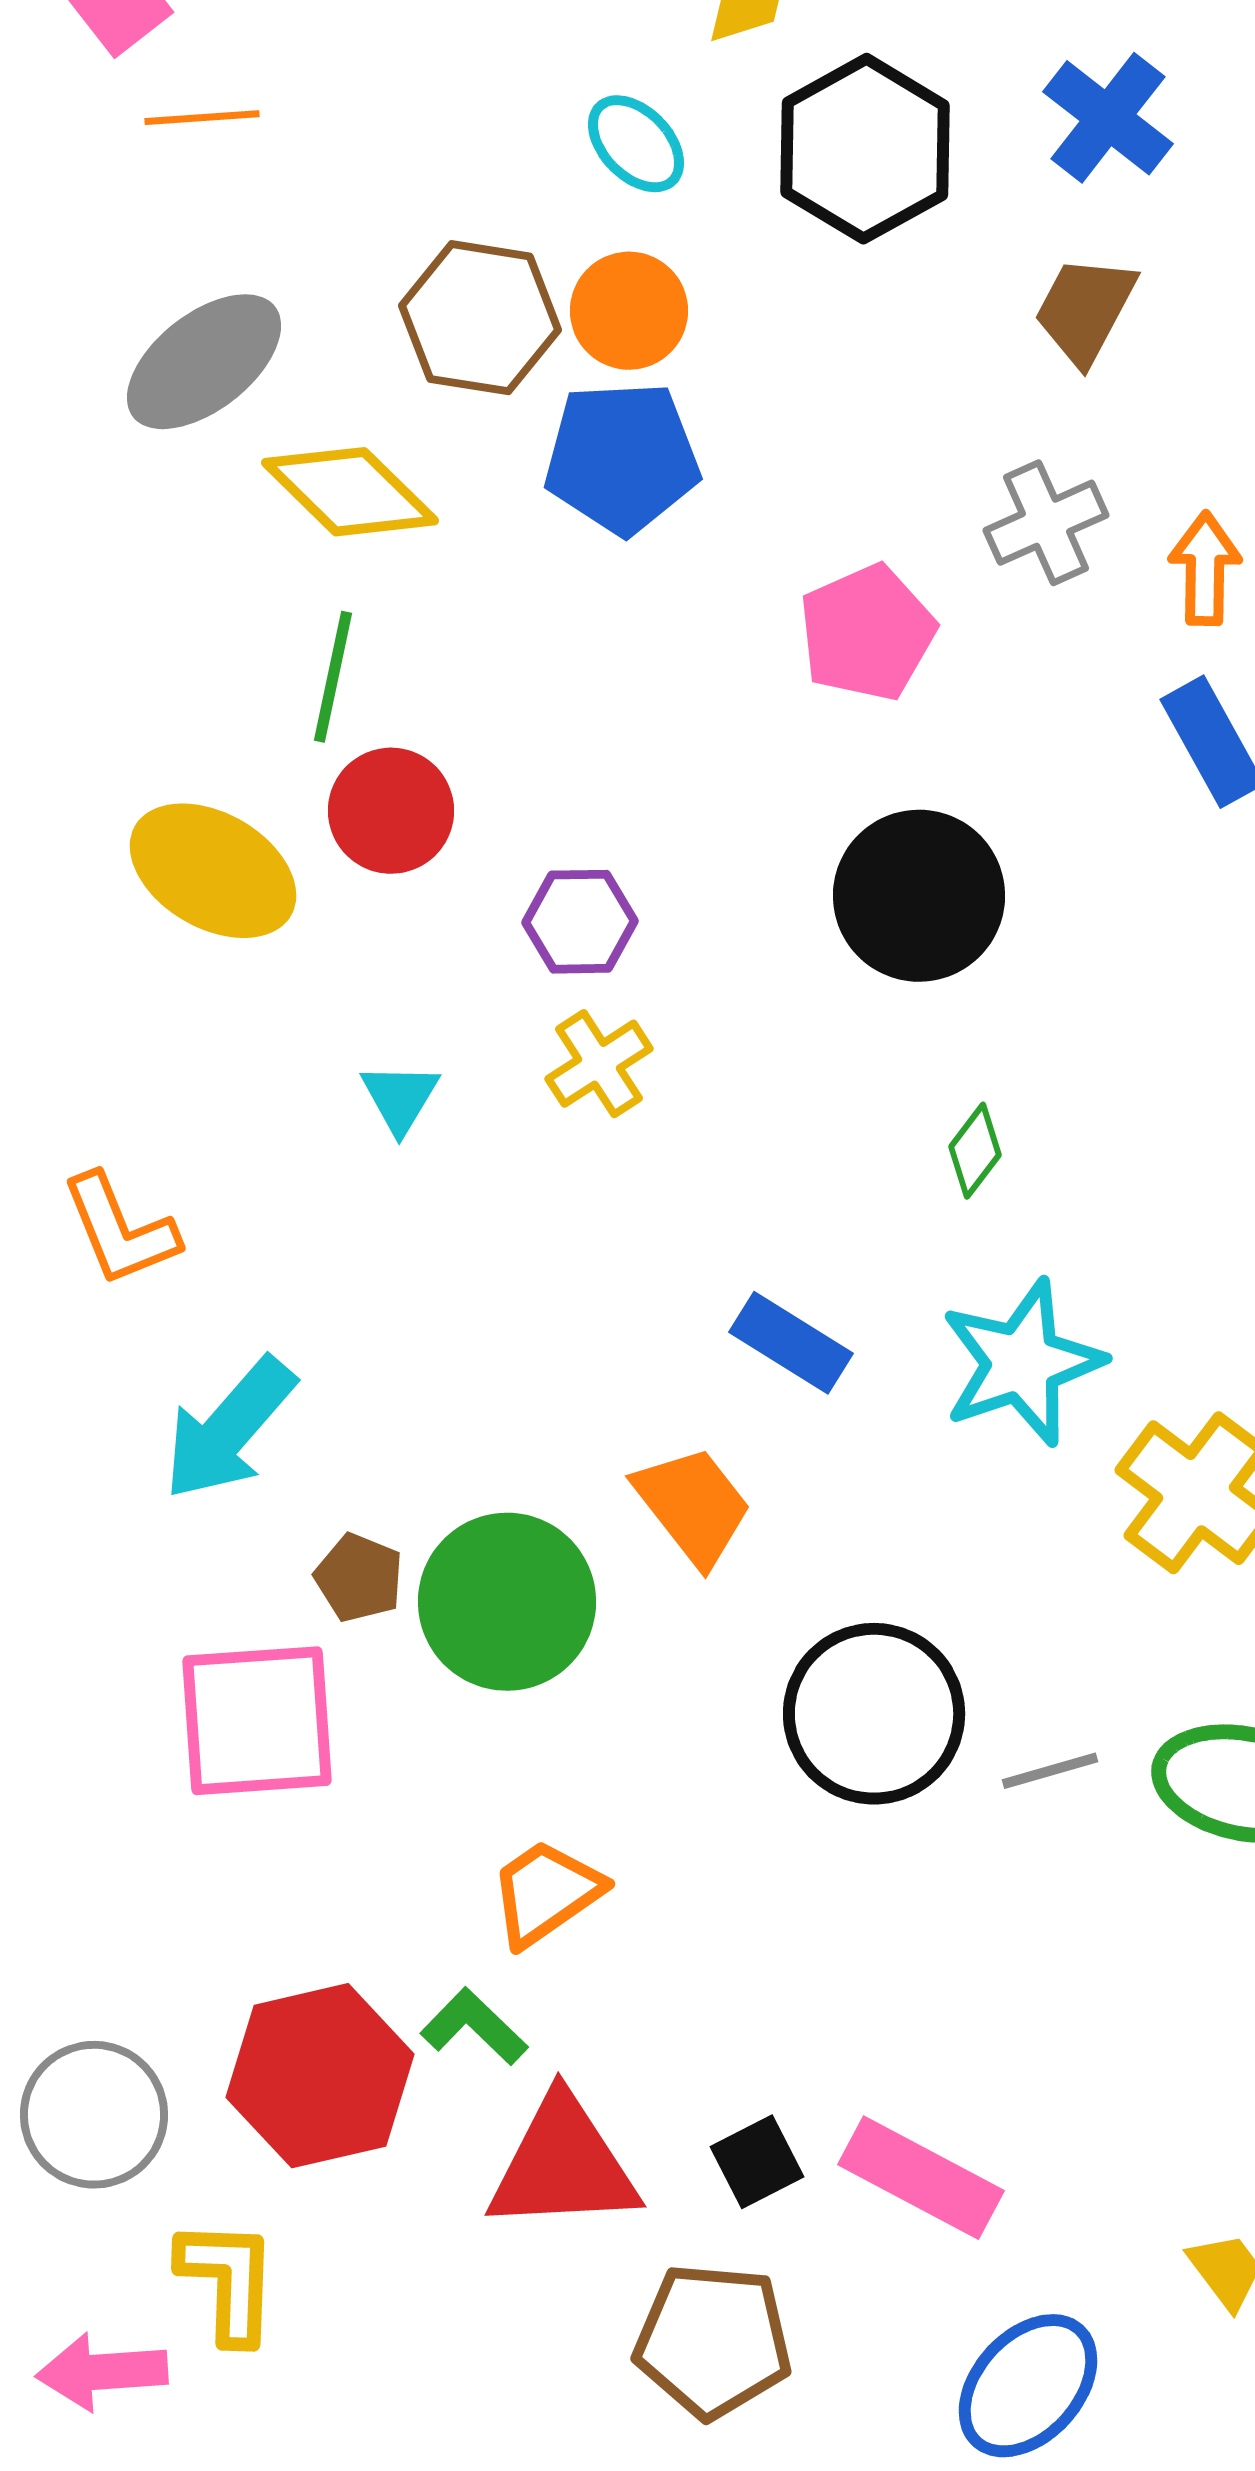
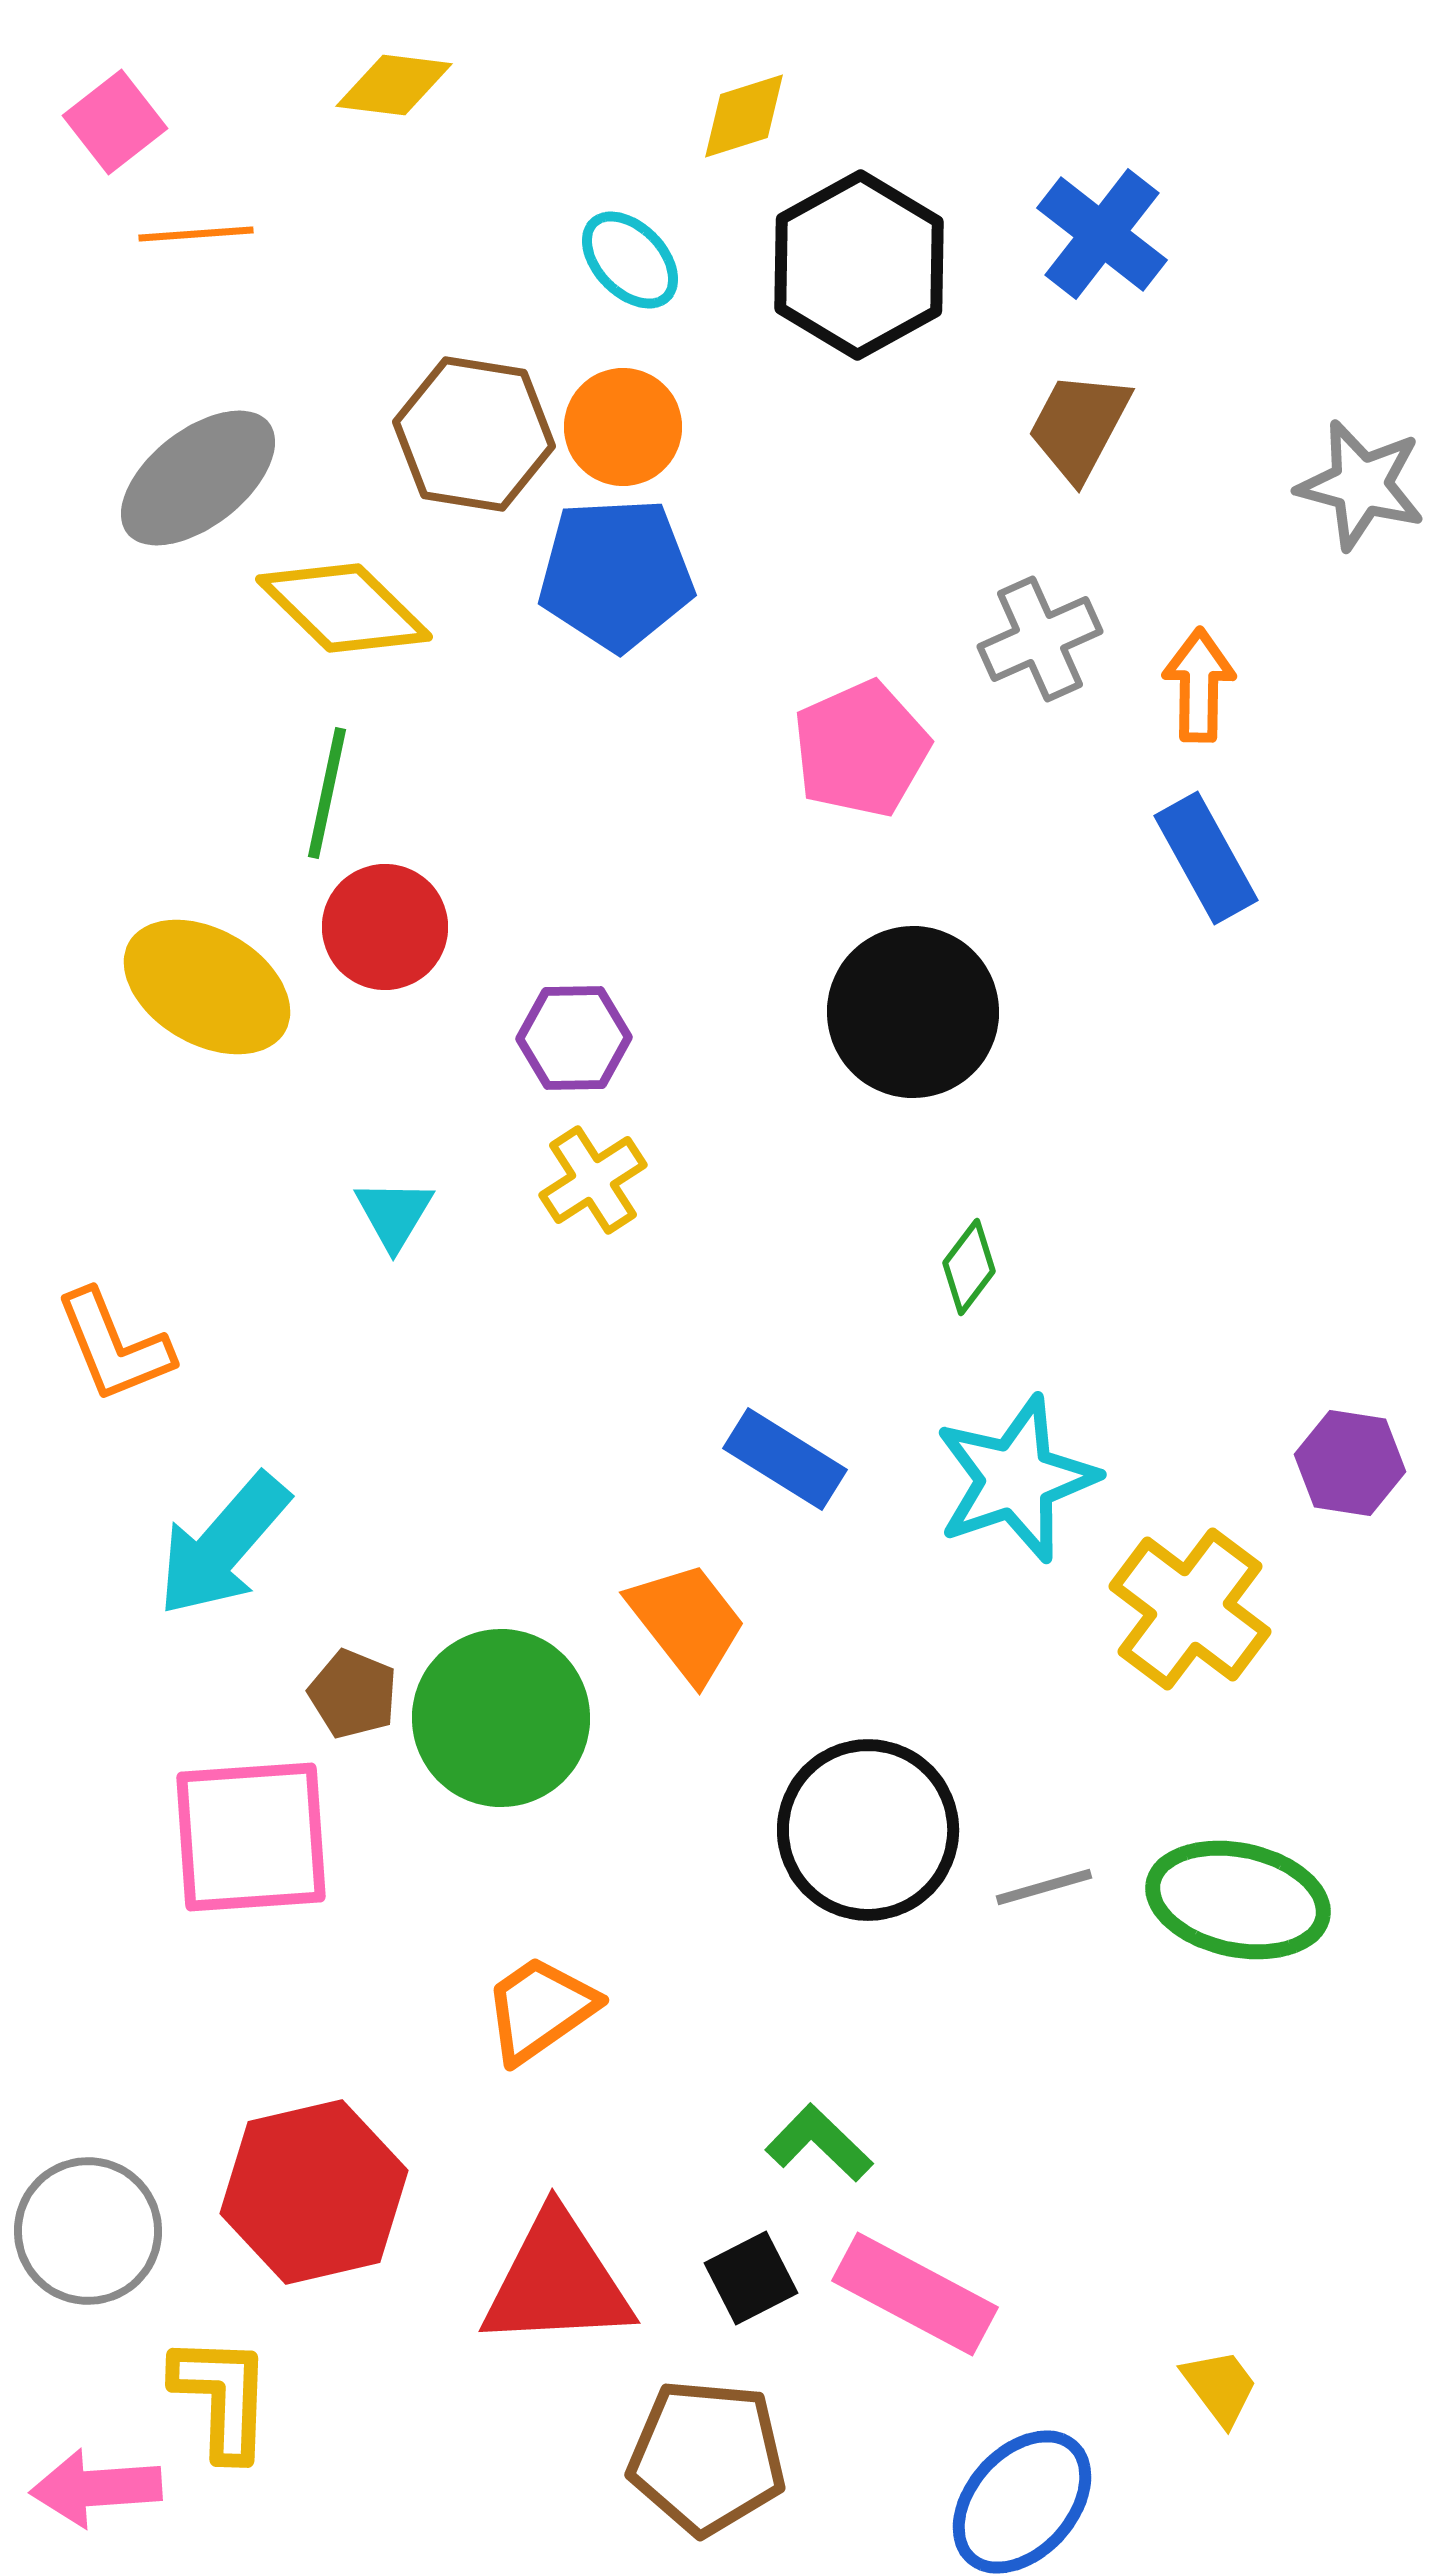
green L-shape: (474, 2027) -> (819, 2143), moved

